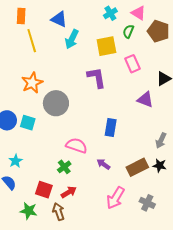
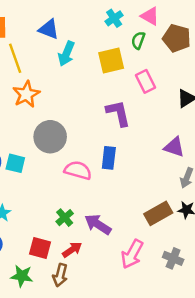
purple L-shape: (97, 78) -> (118, 113), moved
orange star: (32, 83) -> (26, 94), moved
purple triangle: (145, 100) -> (174, 147), moved
blue rectangle: (111, 128) -> (109, 158), moved
pink semicircle: (77, 146) -> (78, 170), moved
purple arrow: (103, 164) -> (98, 224), moved, size x1.5
brown arrow: (59, 212) -> (60, 275), turned -144

